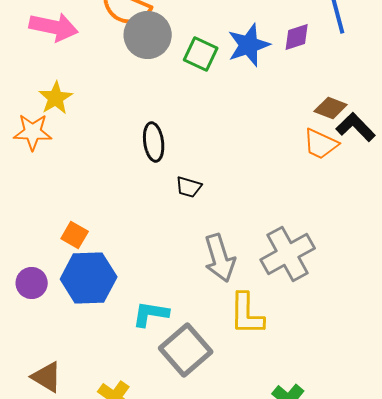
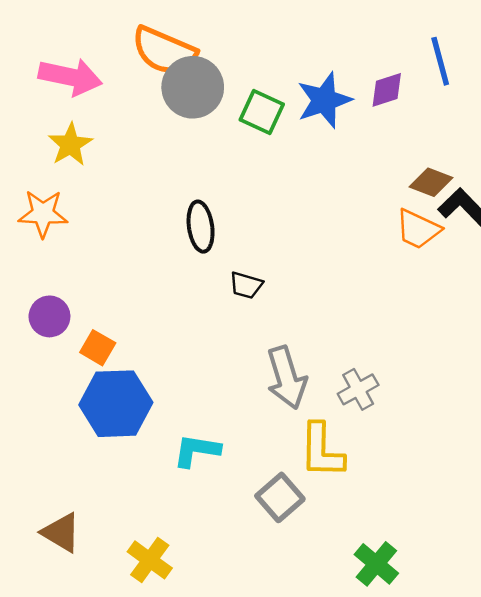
yellow star: (56, 98) -> (70, 145), moved
gray cross: (288, 254) -> (358, 389), moved, size x0.6
purple circle: (32, 283) -> (49, 316), moved
gray square: (186, 350) -> (280, 497), moved, size x0.7

